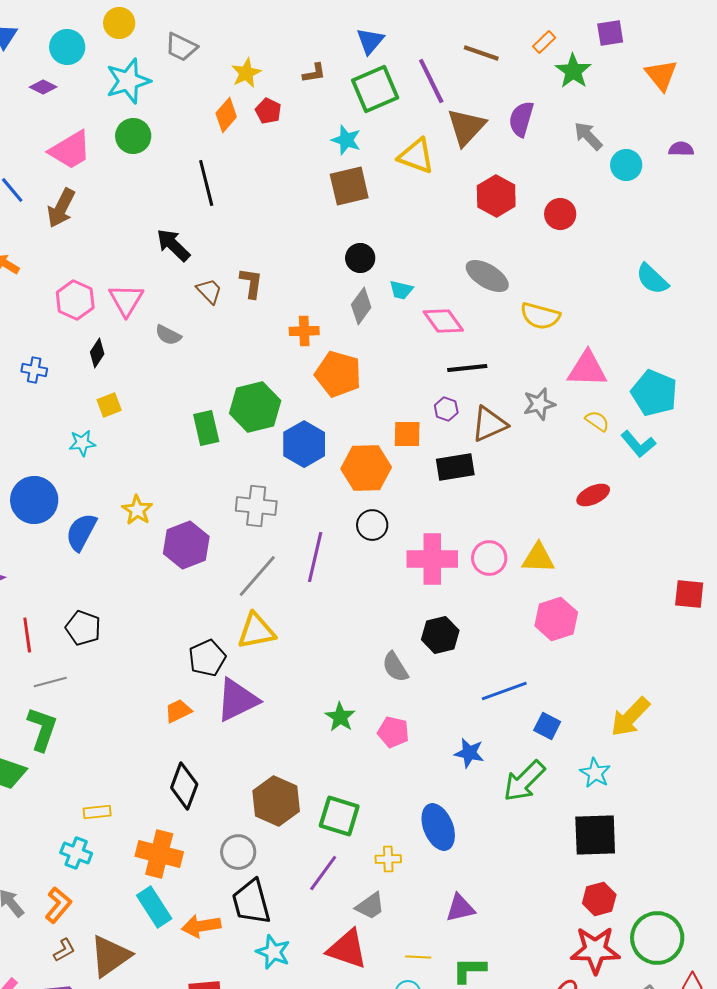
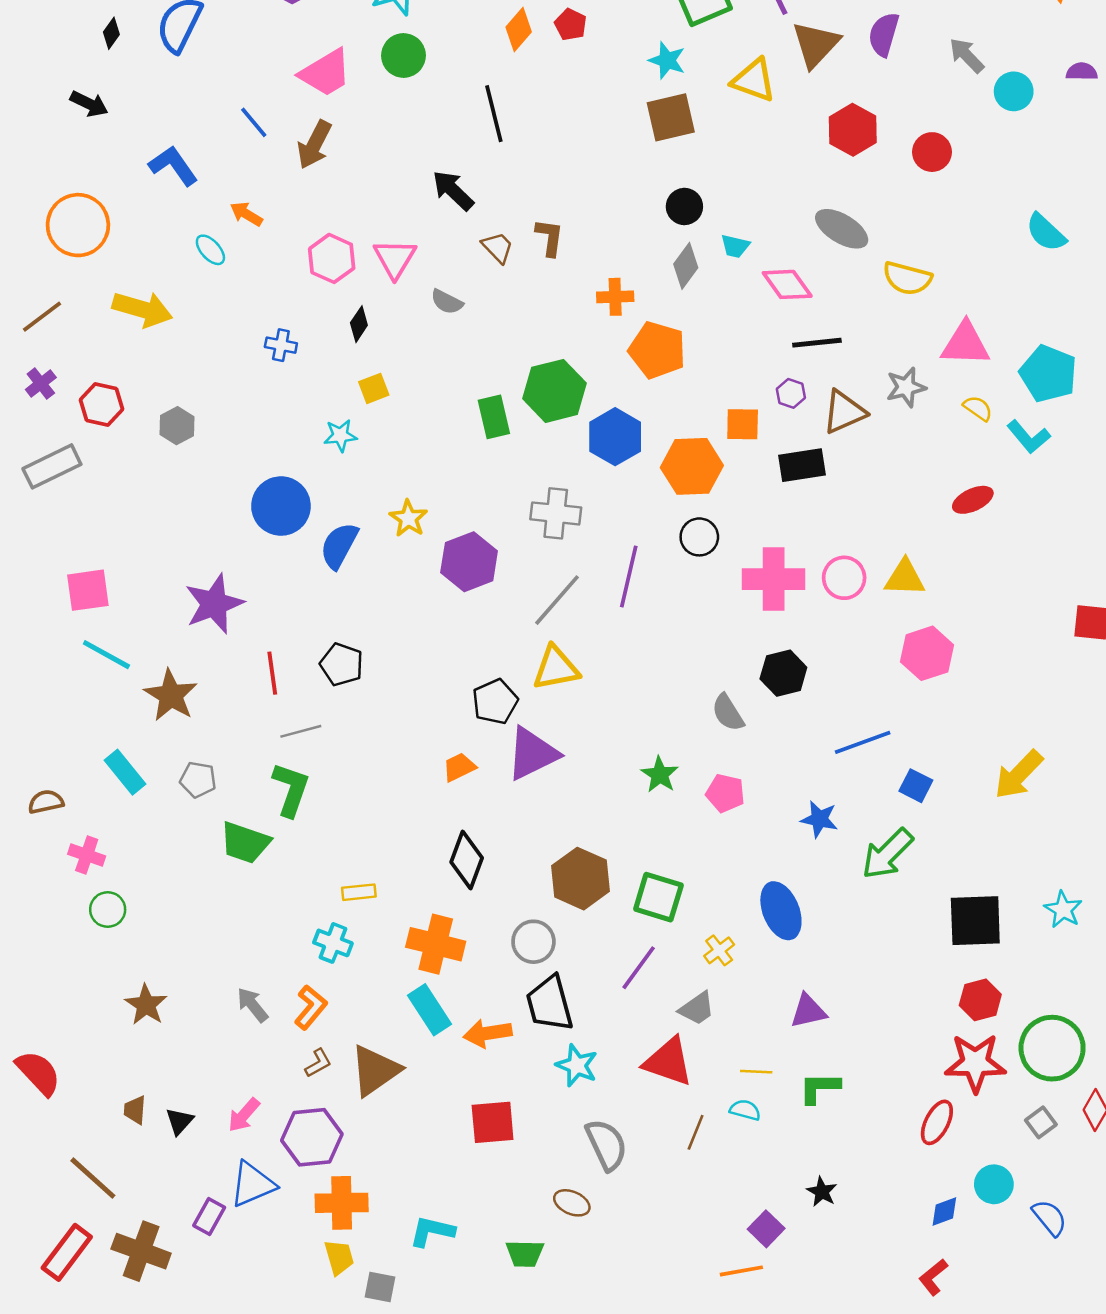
cyan star: (595, 773) -> (1063, 910), moved
yellow cross: (388, 859) -> (719, 950), turned -35

